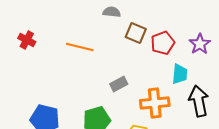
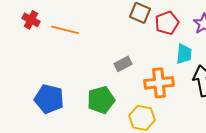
orange line: (80, 47) -> (65, 30), moved

